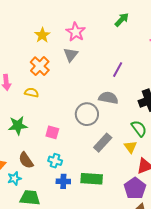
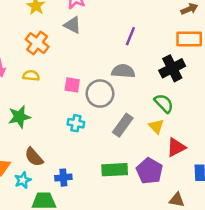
gray triangle: (71, 55) -> (72, 25), turned -35
pink square: (52, 132) -> (72, 85), moved
cyan cross: (55, 161) -> (76, 123), moved
blue cross: (63, 181) -> (63, 178), moved
purple pentagon: (135, 188) -> (149, 171), moved

